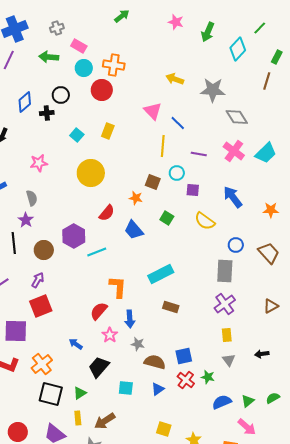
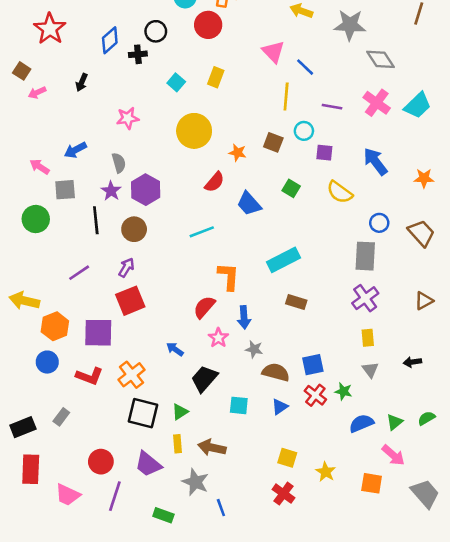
orange star: (136, 198) -> (238, 153), moved
purple hexagon: (74, 236) -> (146, 190), moved
brown arrow: (105, 421) -> (212, 448), turned 45

